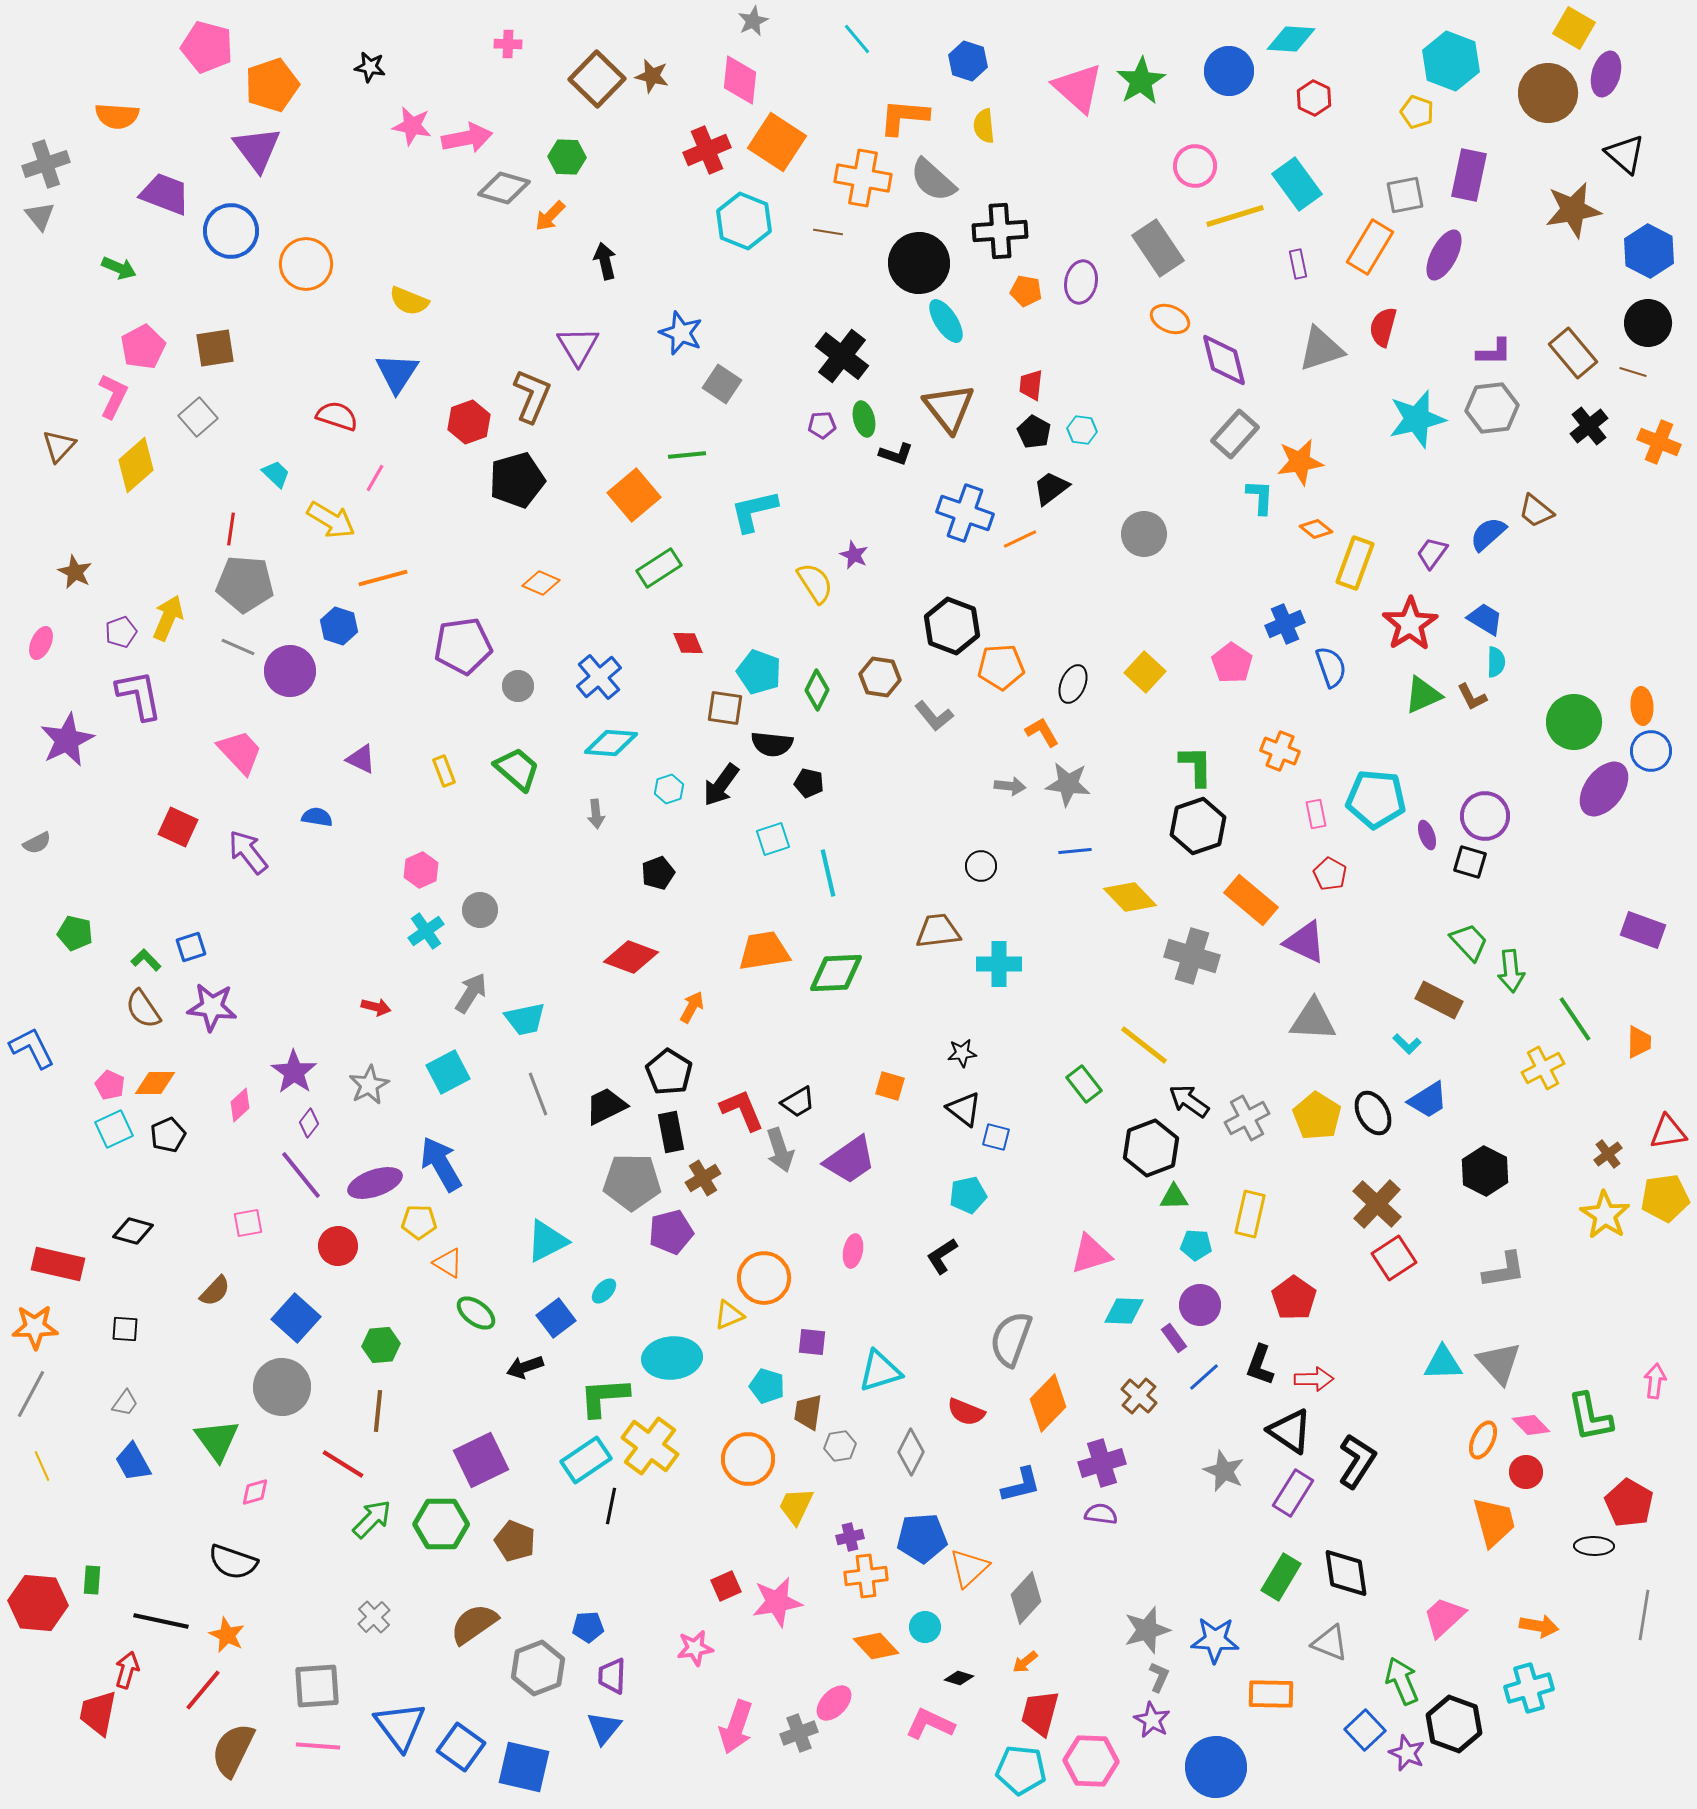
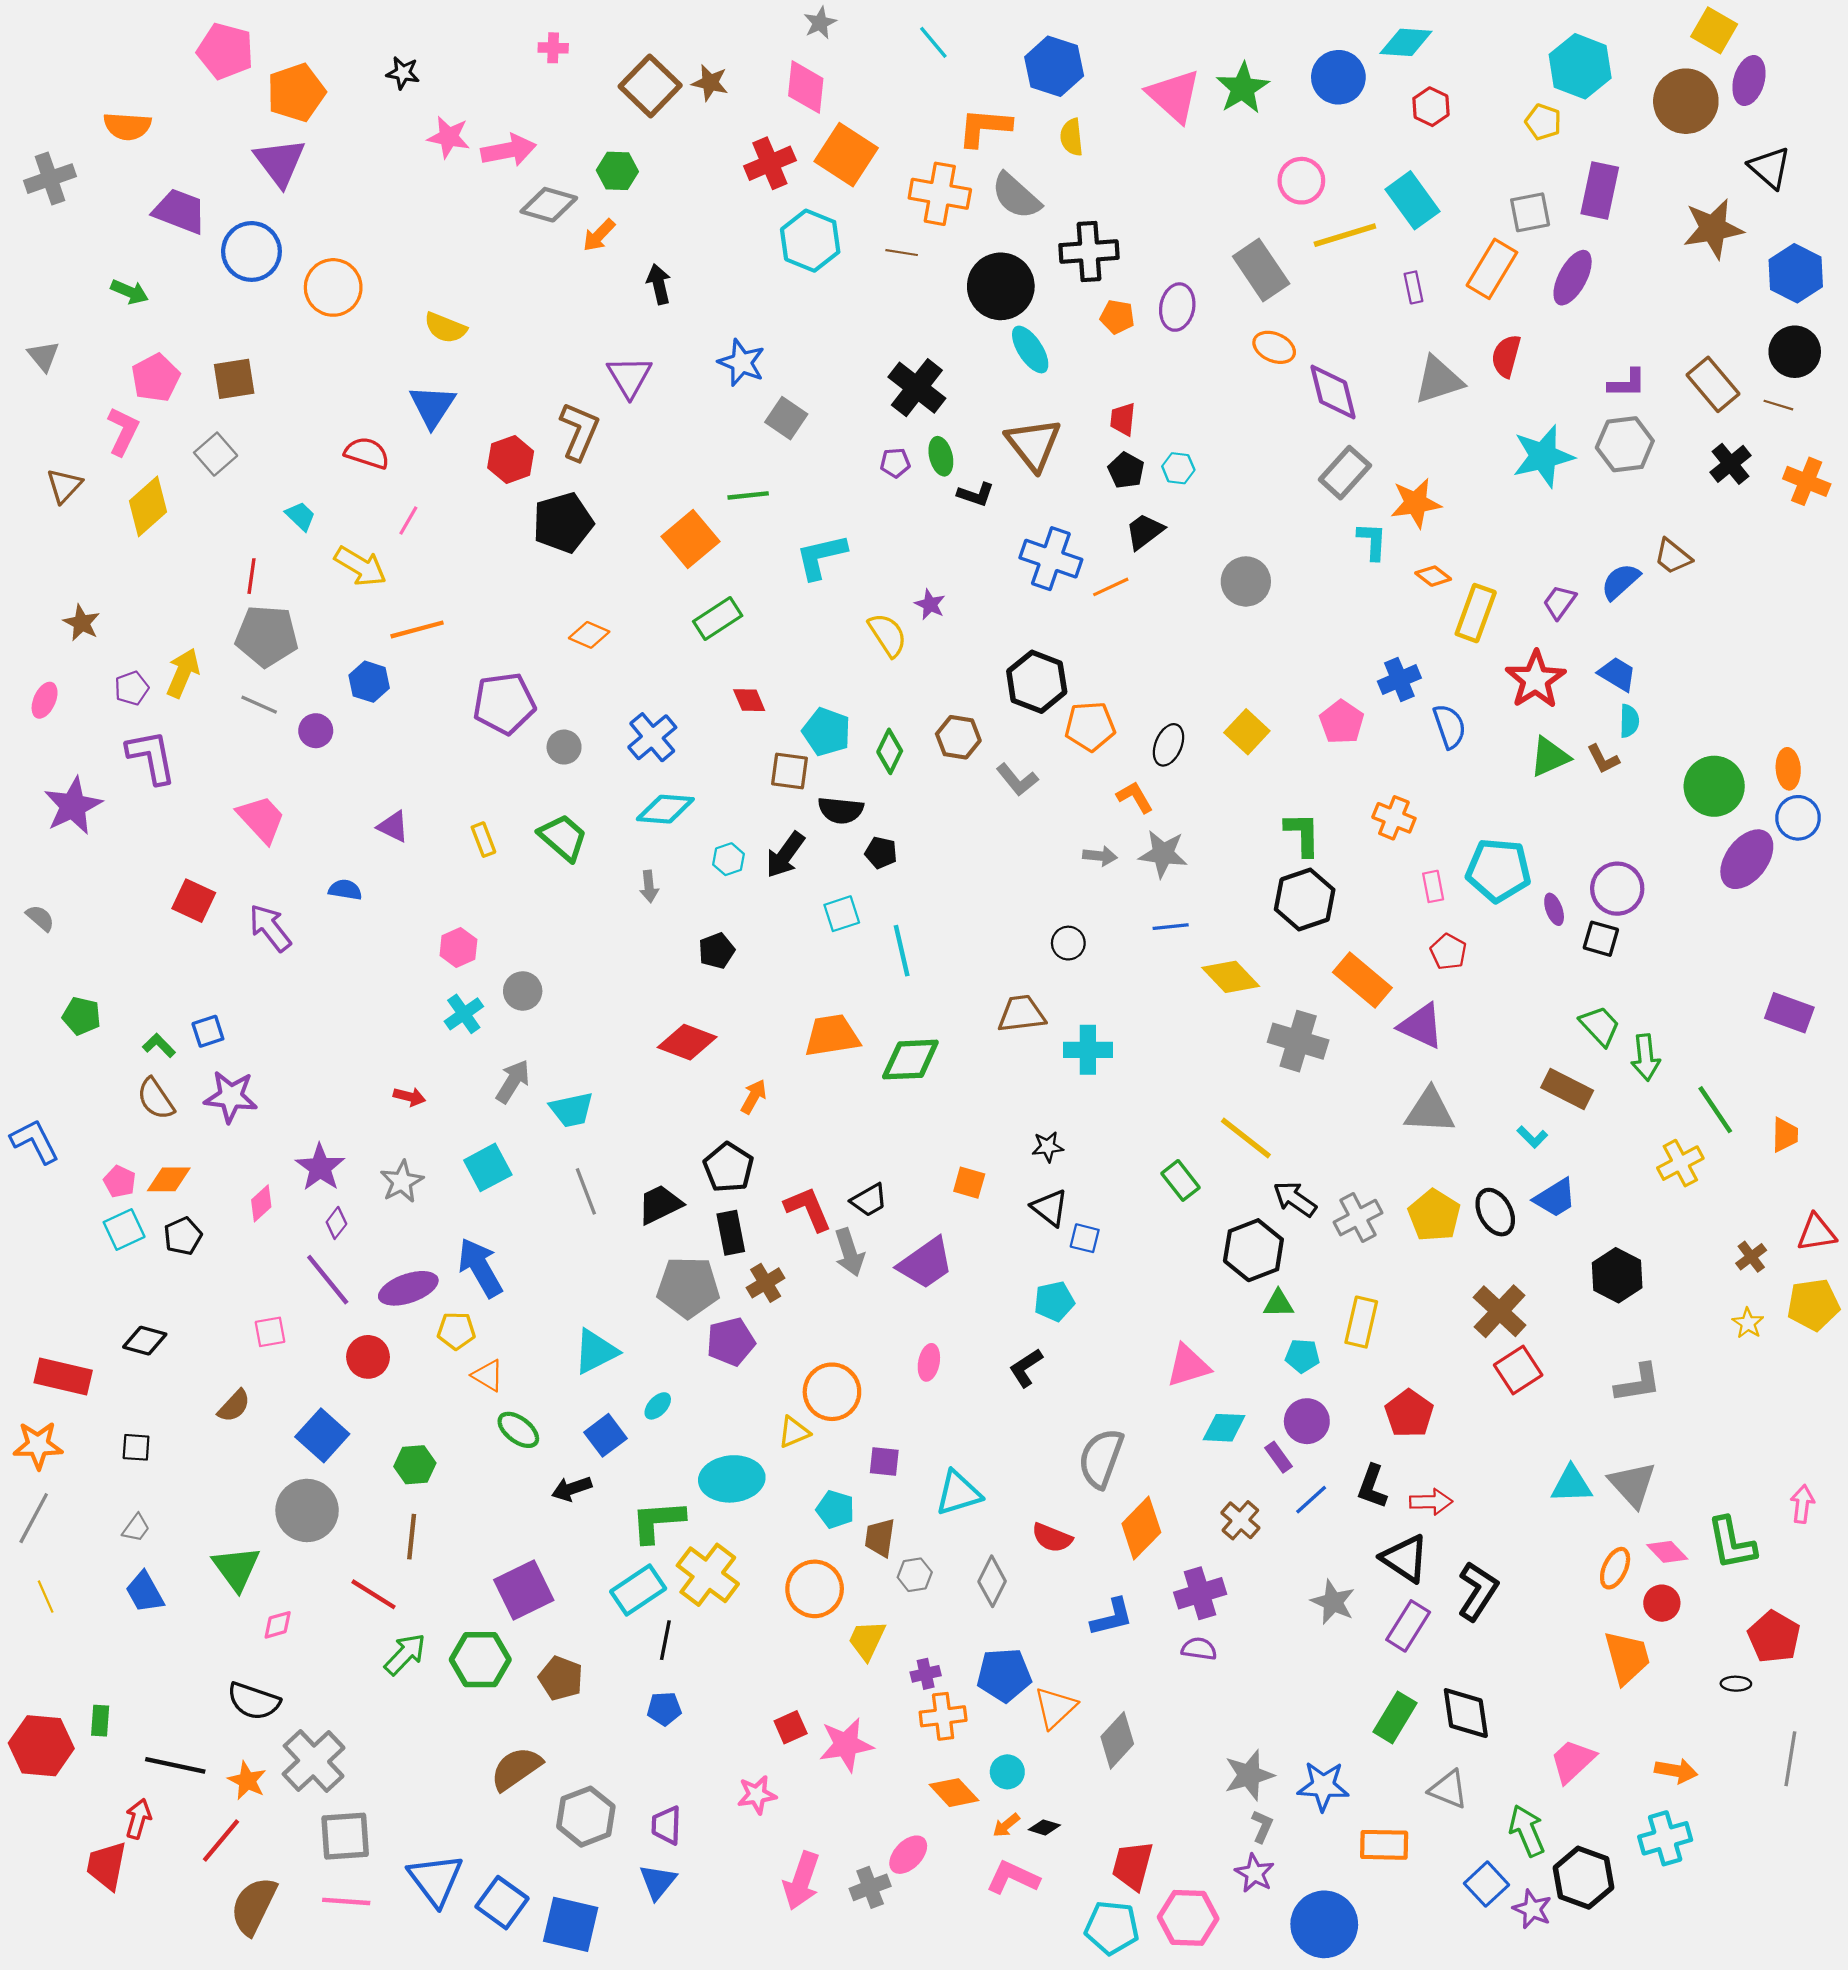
blue hexagon: (968, 61) -> (1054, 66), size x1.4
gray triangle: (40, 216) -> (43, 356), moved
purple circle: (290, 671) -> (316, 731), size x0.6
gray semicircle: (37, 843) -> (40, 918), turned -112
yellow star: (1605, 1215) -> (1748, 1323), size x0.6
black ellipse: (1594, 1546) -> (1736, 1684), size x0.7
gray cross: (374, 1617) -> (314, 1761), moved, size x1.8
blue pentagon: (588, 1627) -> (664, 1709), moved
orange arrow: (1025, 1662) -> (1006, 1825), moved

